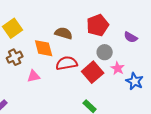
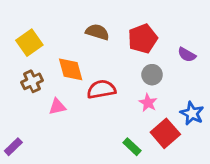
brown semicircle: (64, 33) -> (97, 32), moved
pink star: (118, 68) -> (148, 103), moved
red square: (93, 72) -> (165, 133), moved

